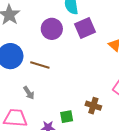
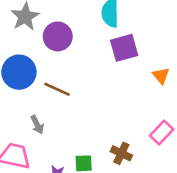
purple circle: (52, 29) -> (58, 36), moved

